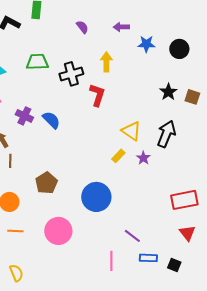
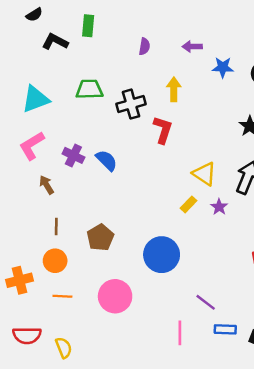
purple semicircle: (82, 27) -> (144, 47), turned 48
brown line: (10, 161) -> (56, 226), moved

